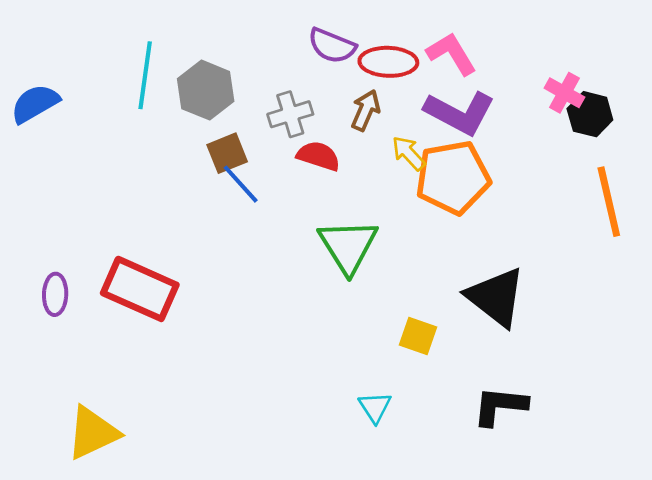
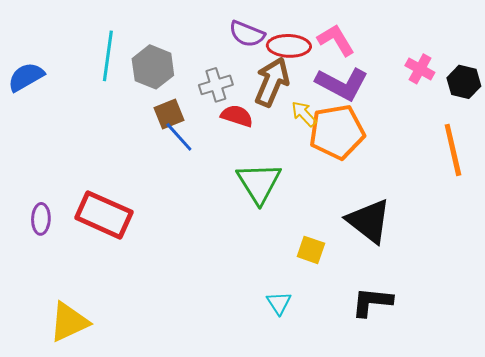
brown arrow: (366, 110) -> (272, 82), size x1.6
black hexagon: (590, 114) -> (464, 82), moved

